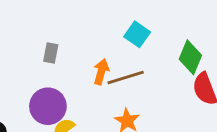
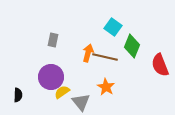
green diamond: (190, 57) -> (132, 46), moved
brown line: (126, 77) -> (105, 57), turned 30

